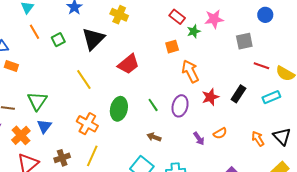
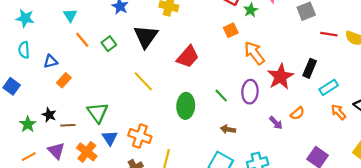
orange rectangle: (11, 66) -> (64, 80), turned -56
red star: (210, 97) -> (280, 77), size x1.4
cyan rectangle: (271, 97) -> (329, 87), moved
orange cross: (87, 124) -> (140, 136), moved

